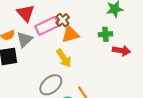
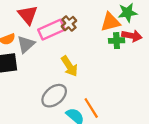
orange triangle: (70, 34) -> (110, 22), moved
red arrow: (121, 51) -> (132, 36), moved

